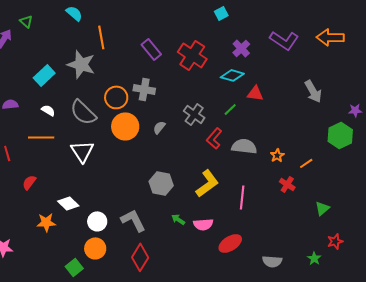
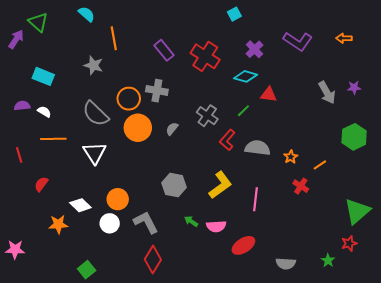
green triangle: (26, 21) -> (38, 22), size x1.5
orange arrow: (330, 37) -> (344, 38), size x0.6
gray star: (81, 64) -> (94, 65), size x0.7
cyan rectangle: (44, 75) -> (43, 76), moved, turned 65
white semicircle: (48, 110) -> (44, 112), moved
purple star: (355, 110) -> (354, 88), moved
green triangle: (322, 208) -> (357, 211), moved, size x1.8
orange circle: (95, 248) -> (118, 199), moved

